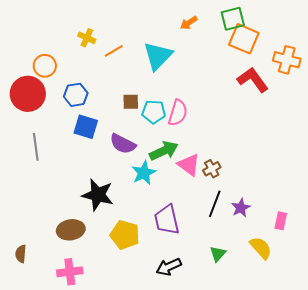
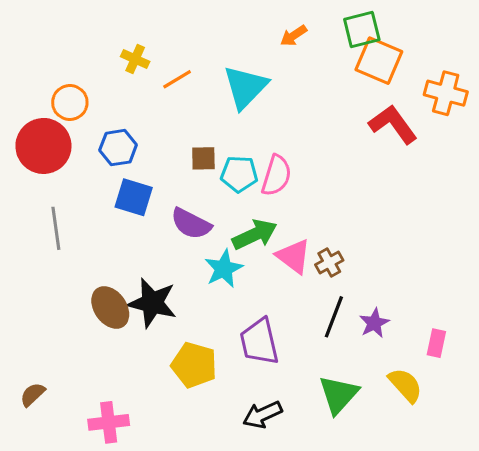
brown ellipse: (71, 230) -> (110, 307), moved, turned 64
brown semicircle: (21, 254) -> (33, 394), turned 42
green triangle: (218, 254) -> (339, 394), size x1.6

